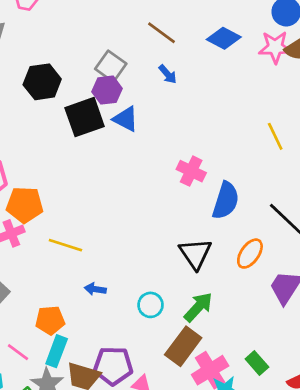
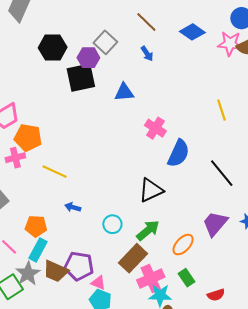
purple hexagon: (107, 90) -> (88, 58), moved
blue triangle: (126, 119) -> (124, 92), moved, turned -40
black triangle: (195, 254) -> (151, 190), turned 32
orange ellipse: (250, 254) -> (183, 245), moved

